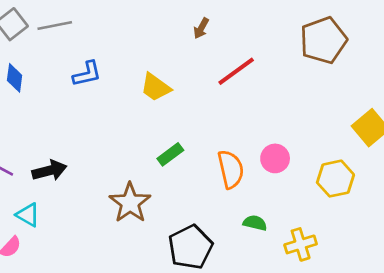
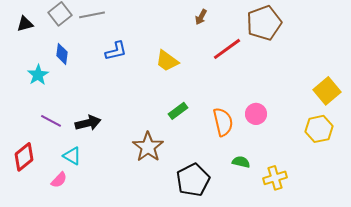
brown pentagon: (323, 40) -> (264, 23), moved
yellow hexagon: (335, 179) -> (319, 129), moved

